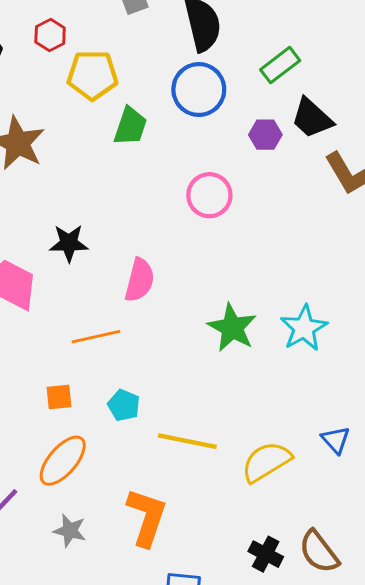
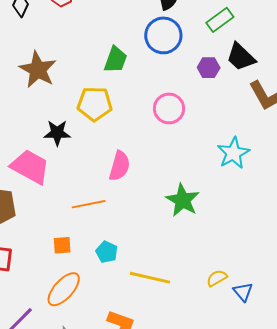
yellow pentagon: (92, 75) -> (95, 104), moved
black star: (69, 243) -> (57, 133), moved
cyan star: (304, 328) -> (233, 153), moved
blue triangle: (336, 440) -> (243, 292), moved
yellow semicircle: (266, 462) -> (217, 278), moved, size x0.6

